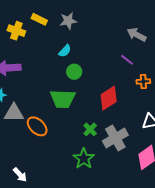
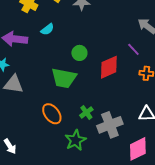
cyan semicircle: (65, 51) -> (47, 29), moved
red diamond: (109, 98) -> (109, 67), moved
orange ellipse: (37, 126) -> (52, 114), moved

